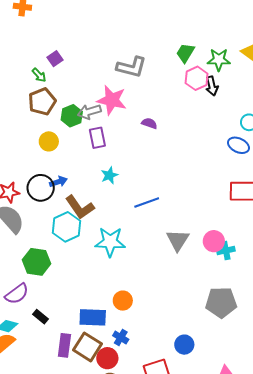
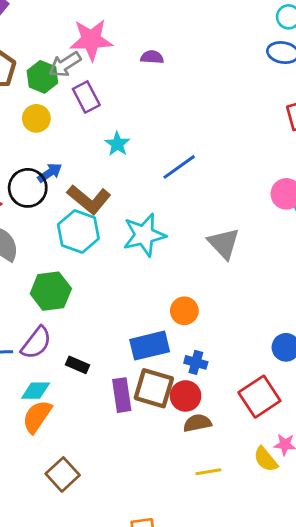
yellow circle: (49, 141) -> (36, 118), moved
gray triangle: (178, 240) -> (224, 243), moved

